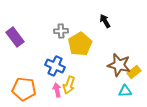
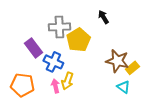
gray cross: (61, 31) -> (59, 27), size x1.5
purple rectangle: (15, 37) -> (33, 48), moved
cyan triangle: (125, 91) -> (123, 87), turned 40

